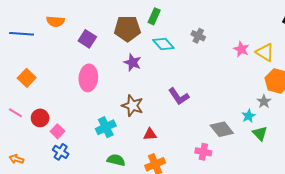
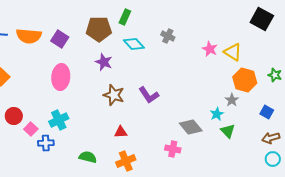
orange semicircle: (55, 21) -> (29, 36), moved, size x1.4
brown star: (132, 106) -> (114, 95), moved
cyan cross: (106, 127) -> (59, 120), moved
blue cross: (61, 152) -> (46, 143), moved, turned -35

